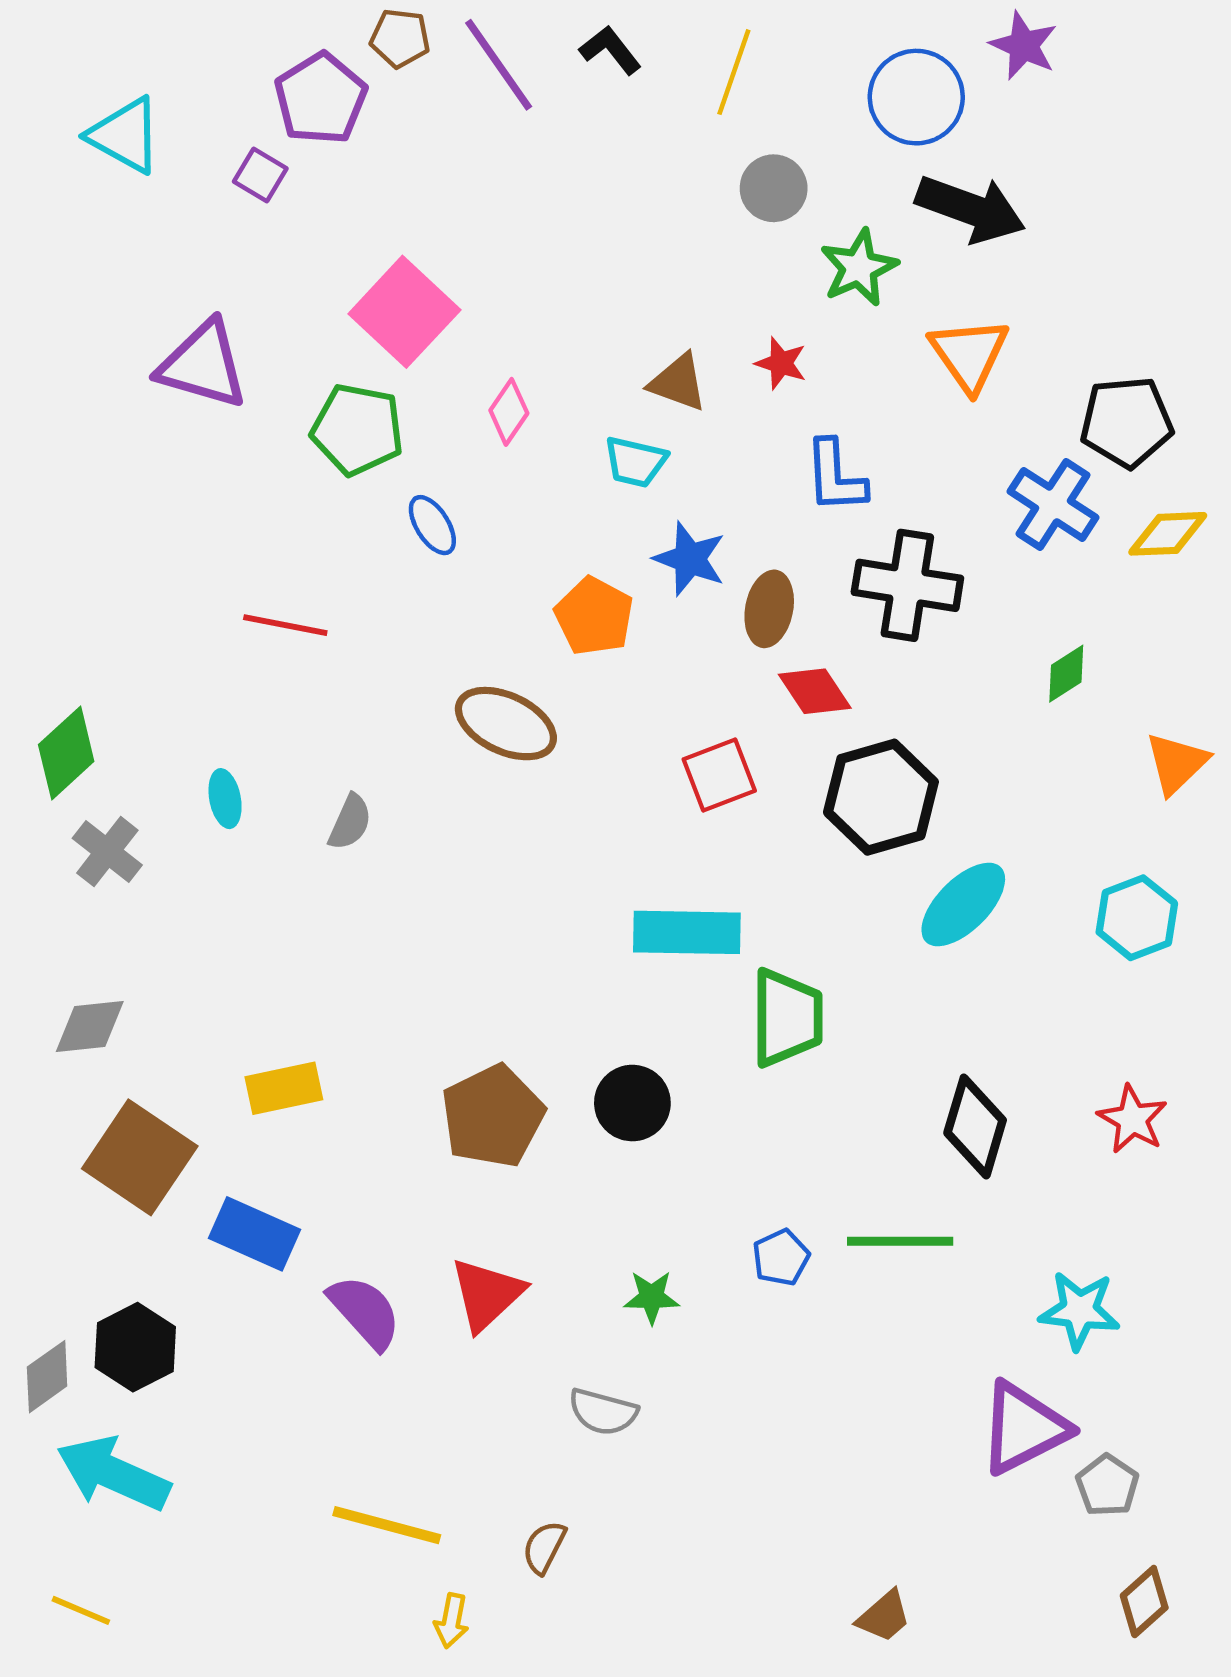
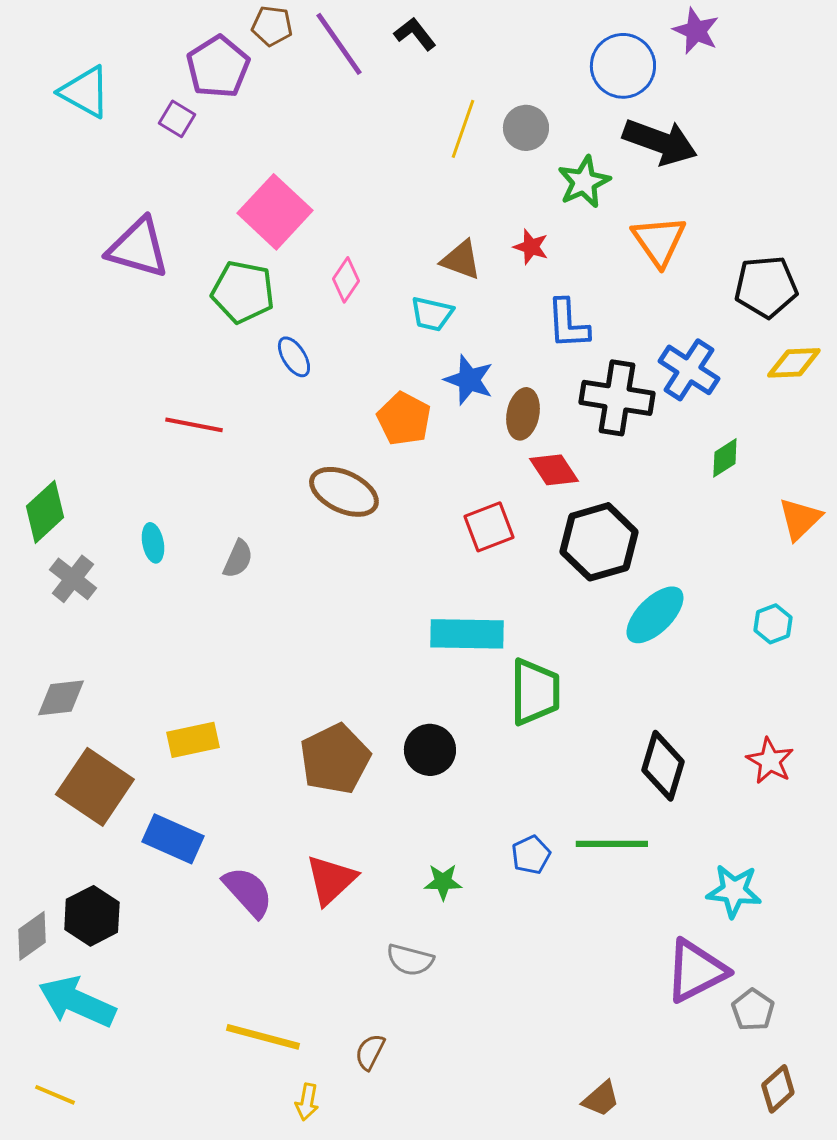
yellow line: (734, 72) -> (463, 129), moved
blue cross: (1053, 504) -> (689, 370), moved
cyan hexagon: (1137, 918) -> (773, 624), size x0.7

